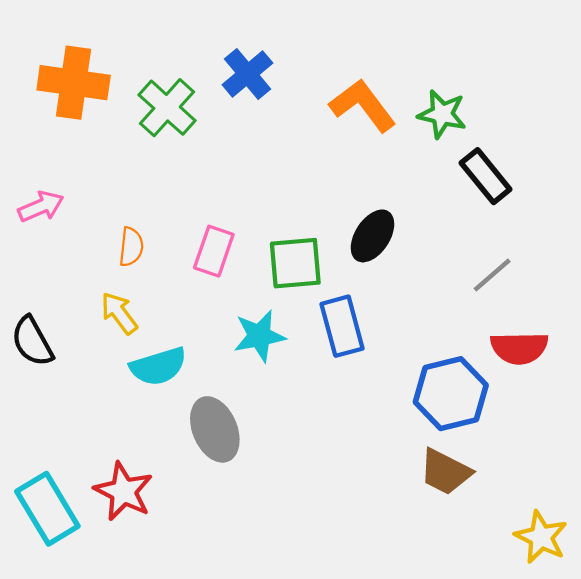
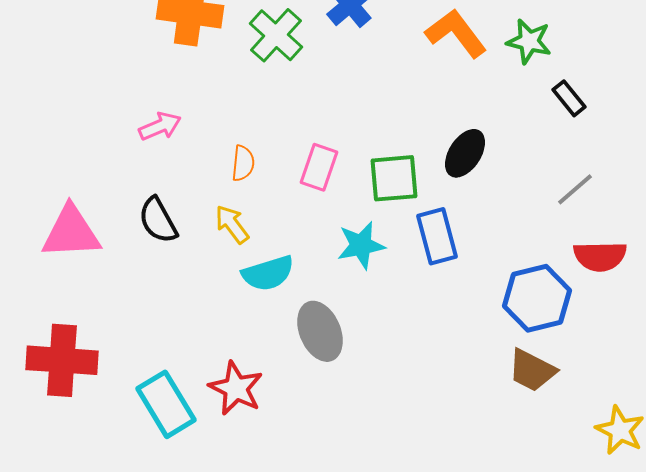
black rectangle: (486, 176) -> (569, 98), size x0.7
black semicircle: (32, 341) -> (158, 220), moved

